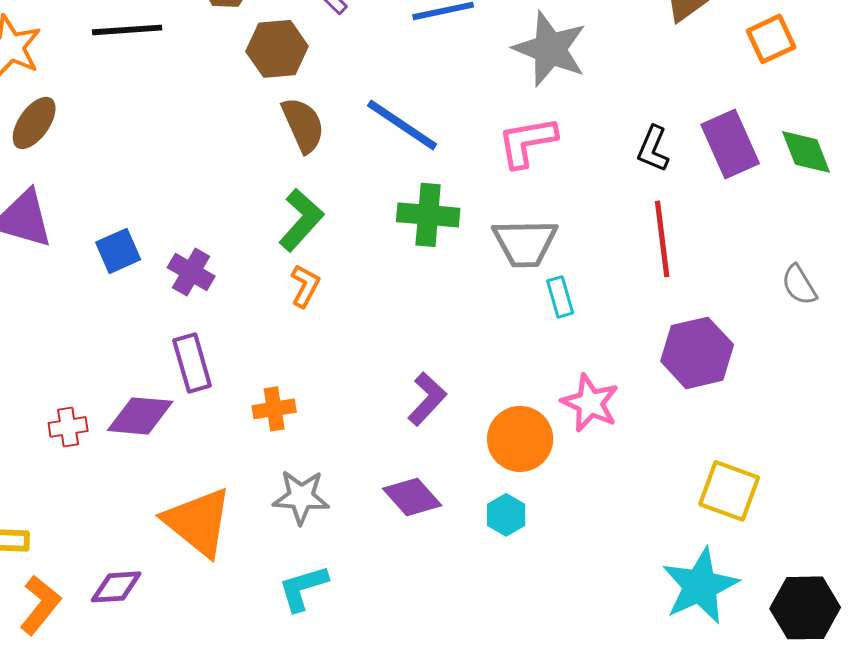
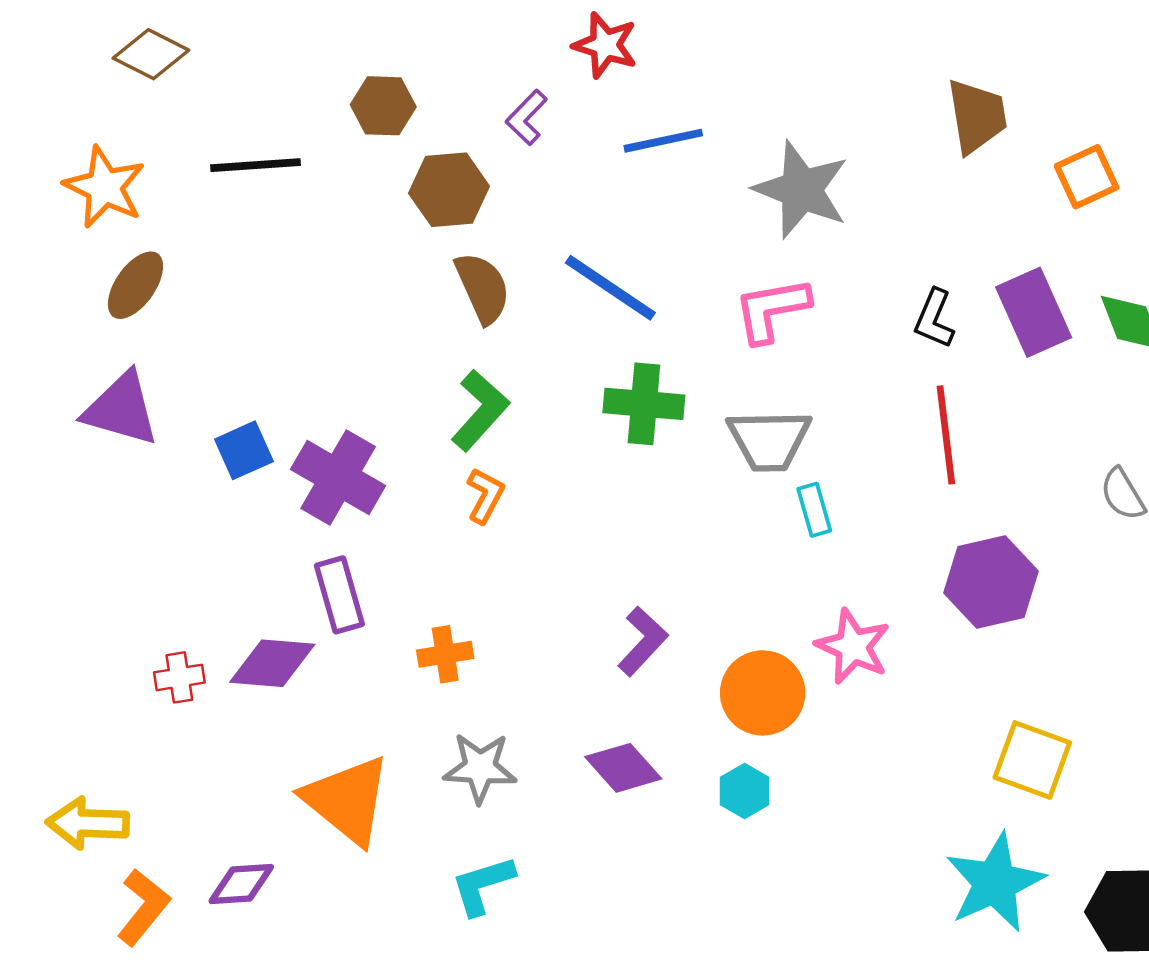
purple cross: (191, 272) -> (338, 477), size x1.5

